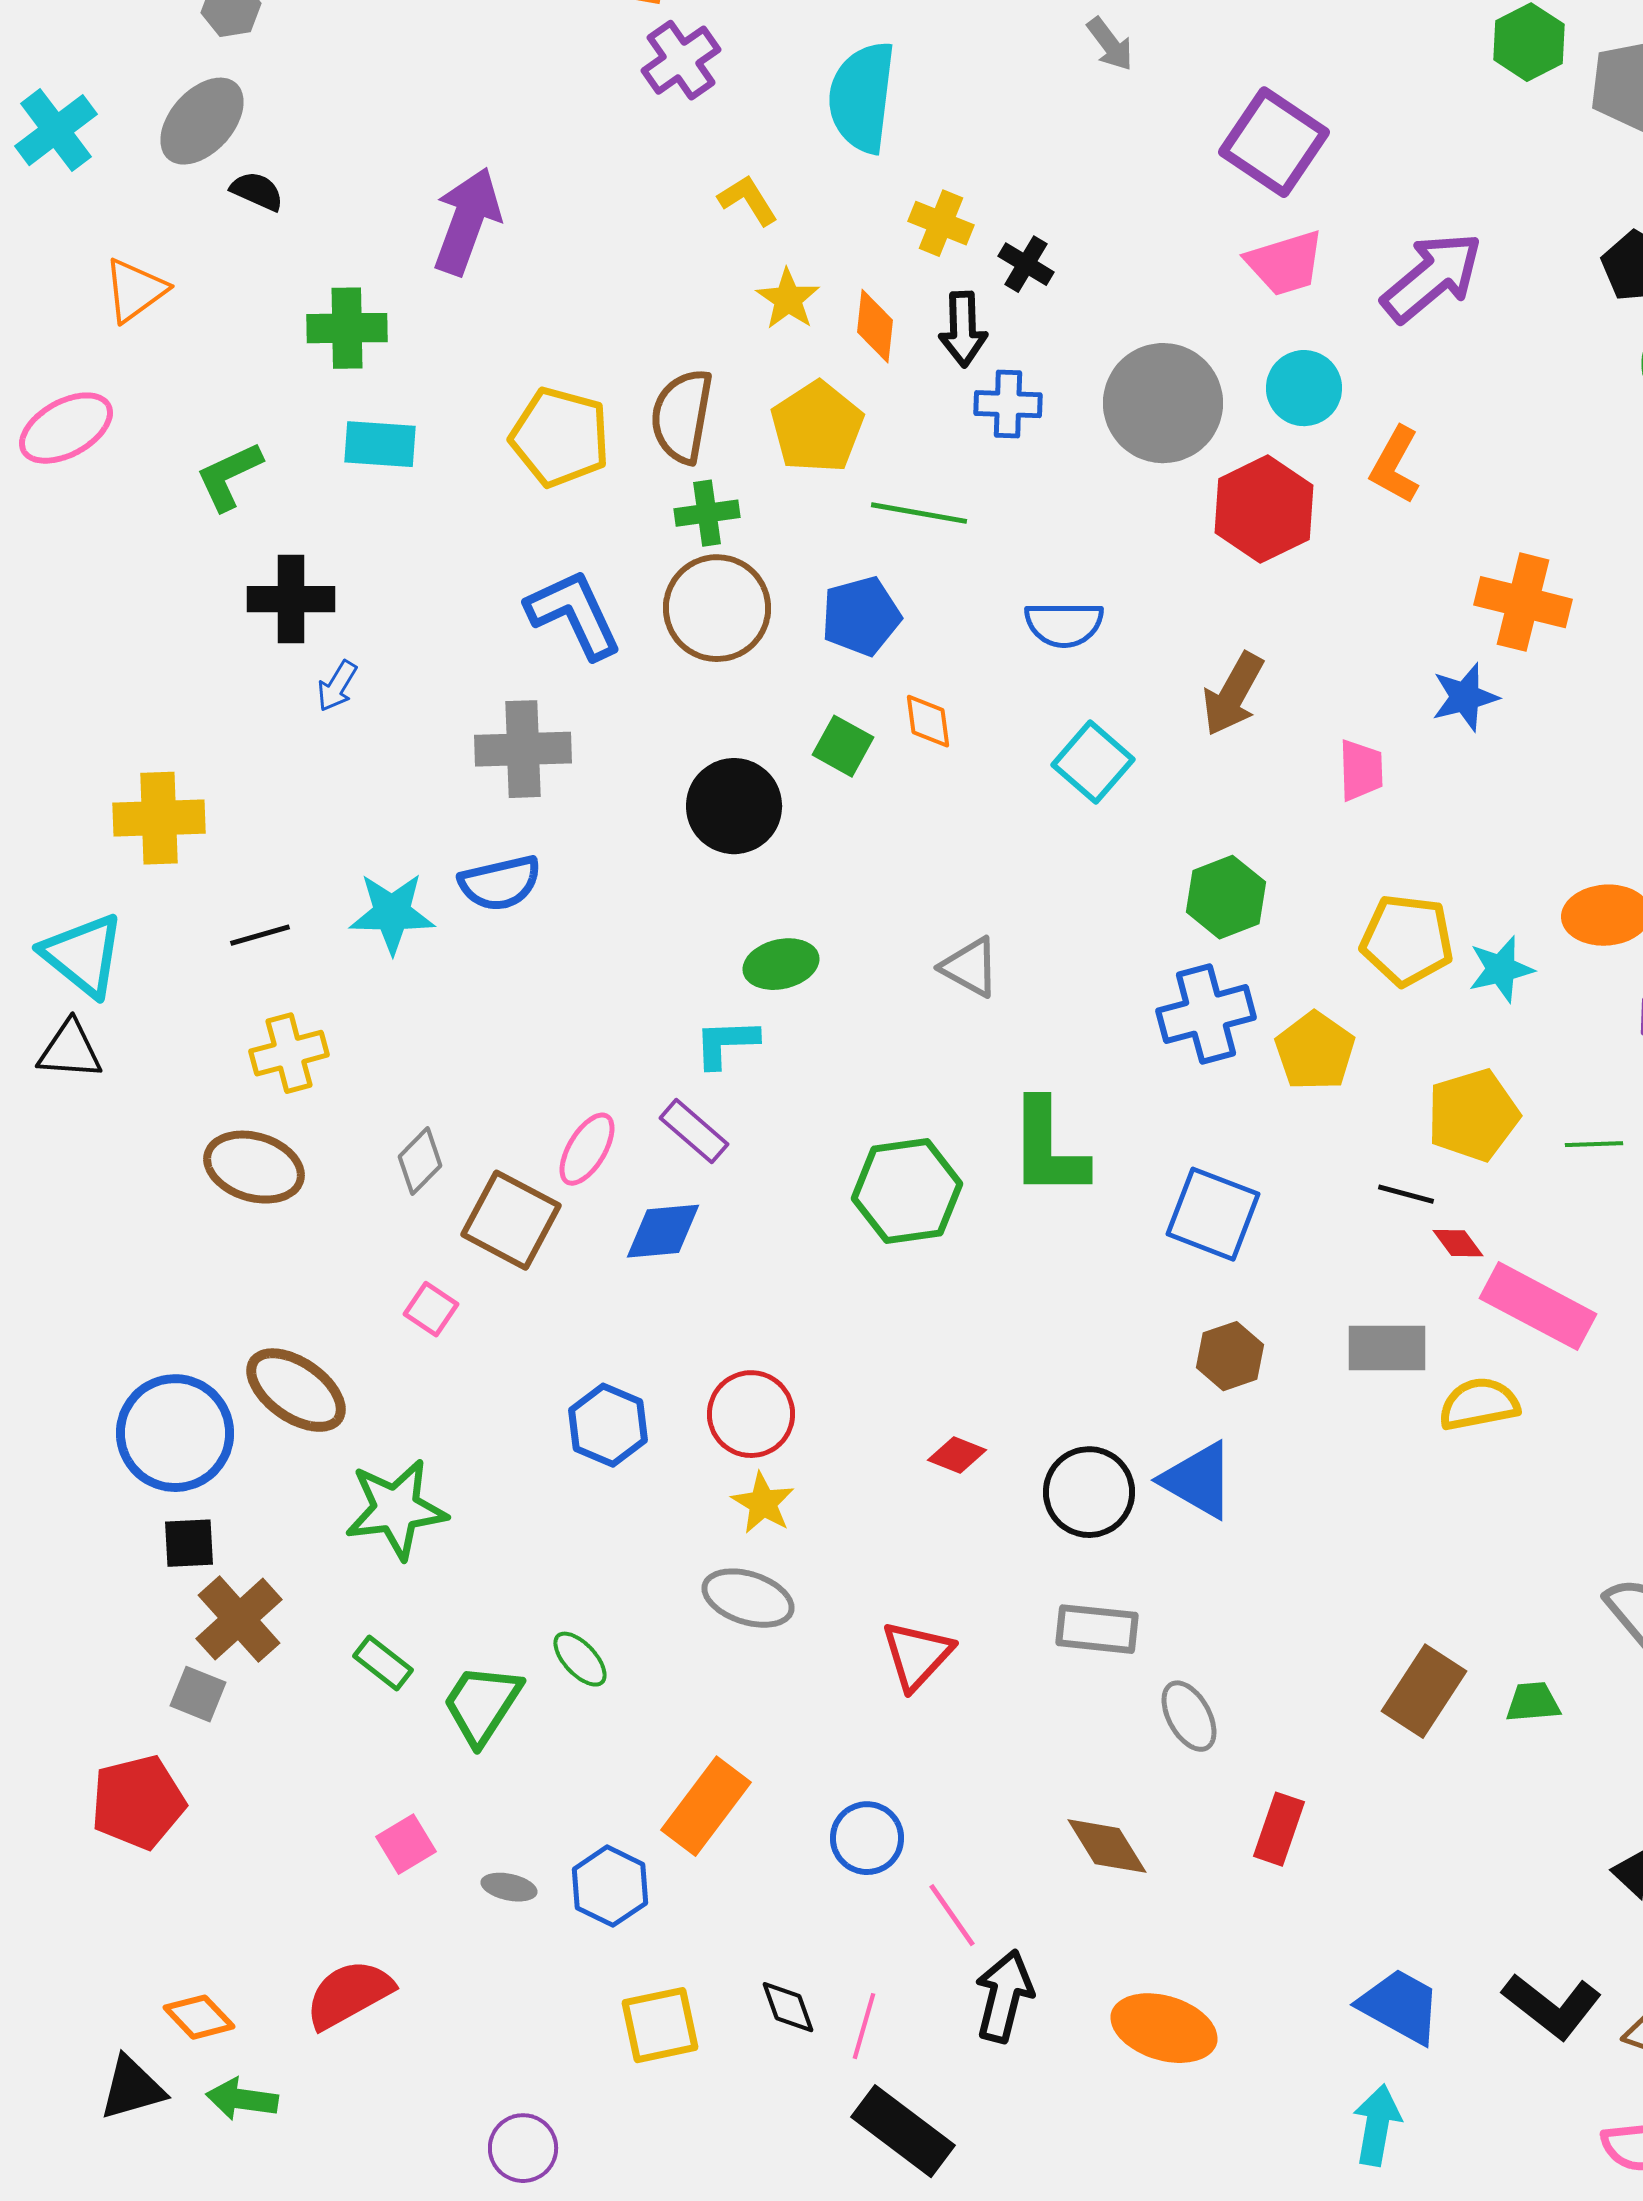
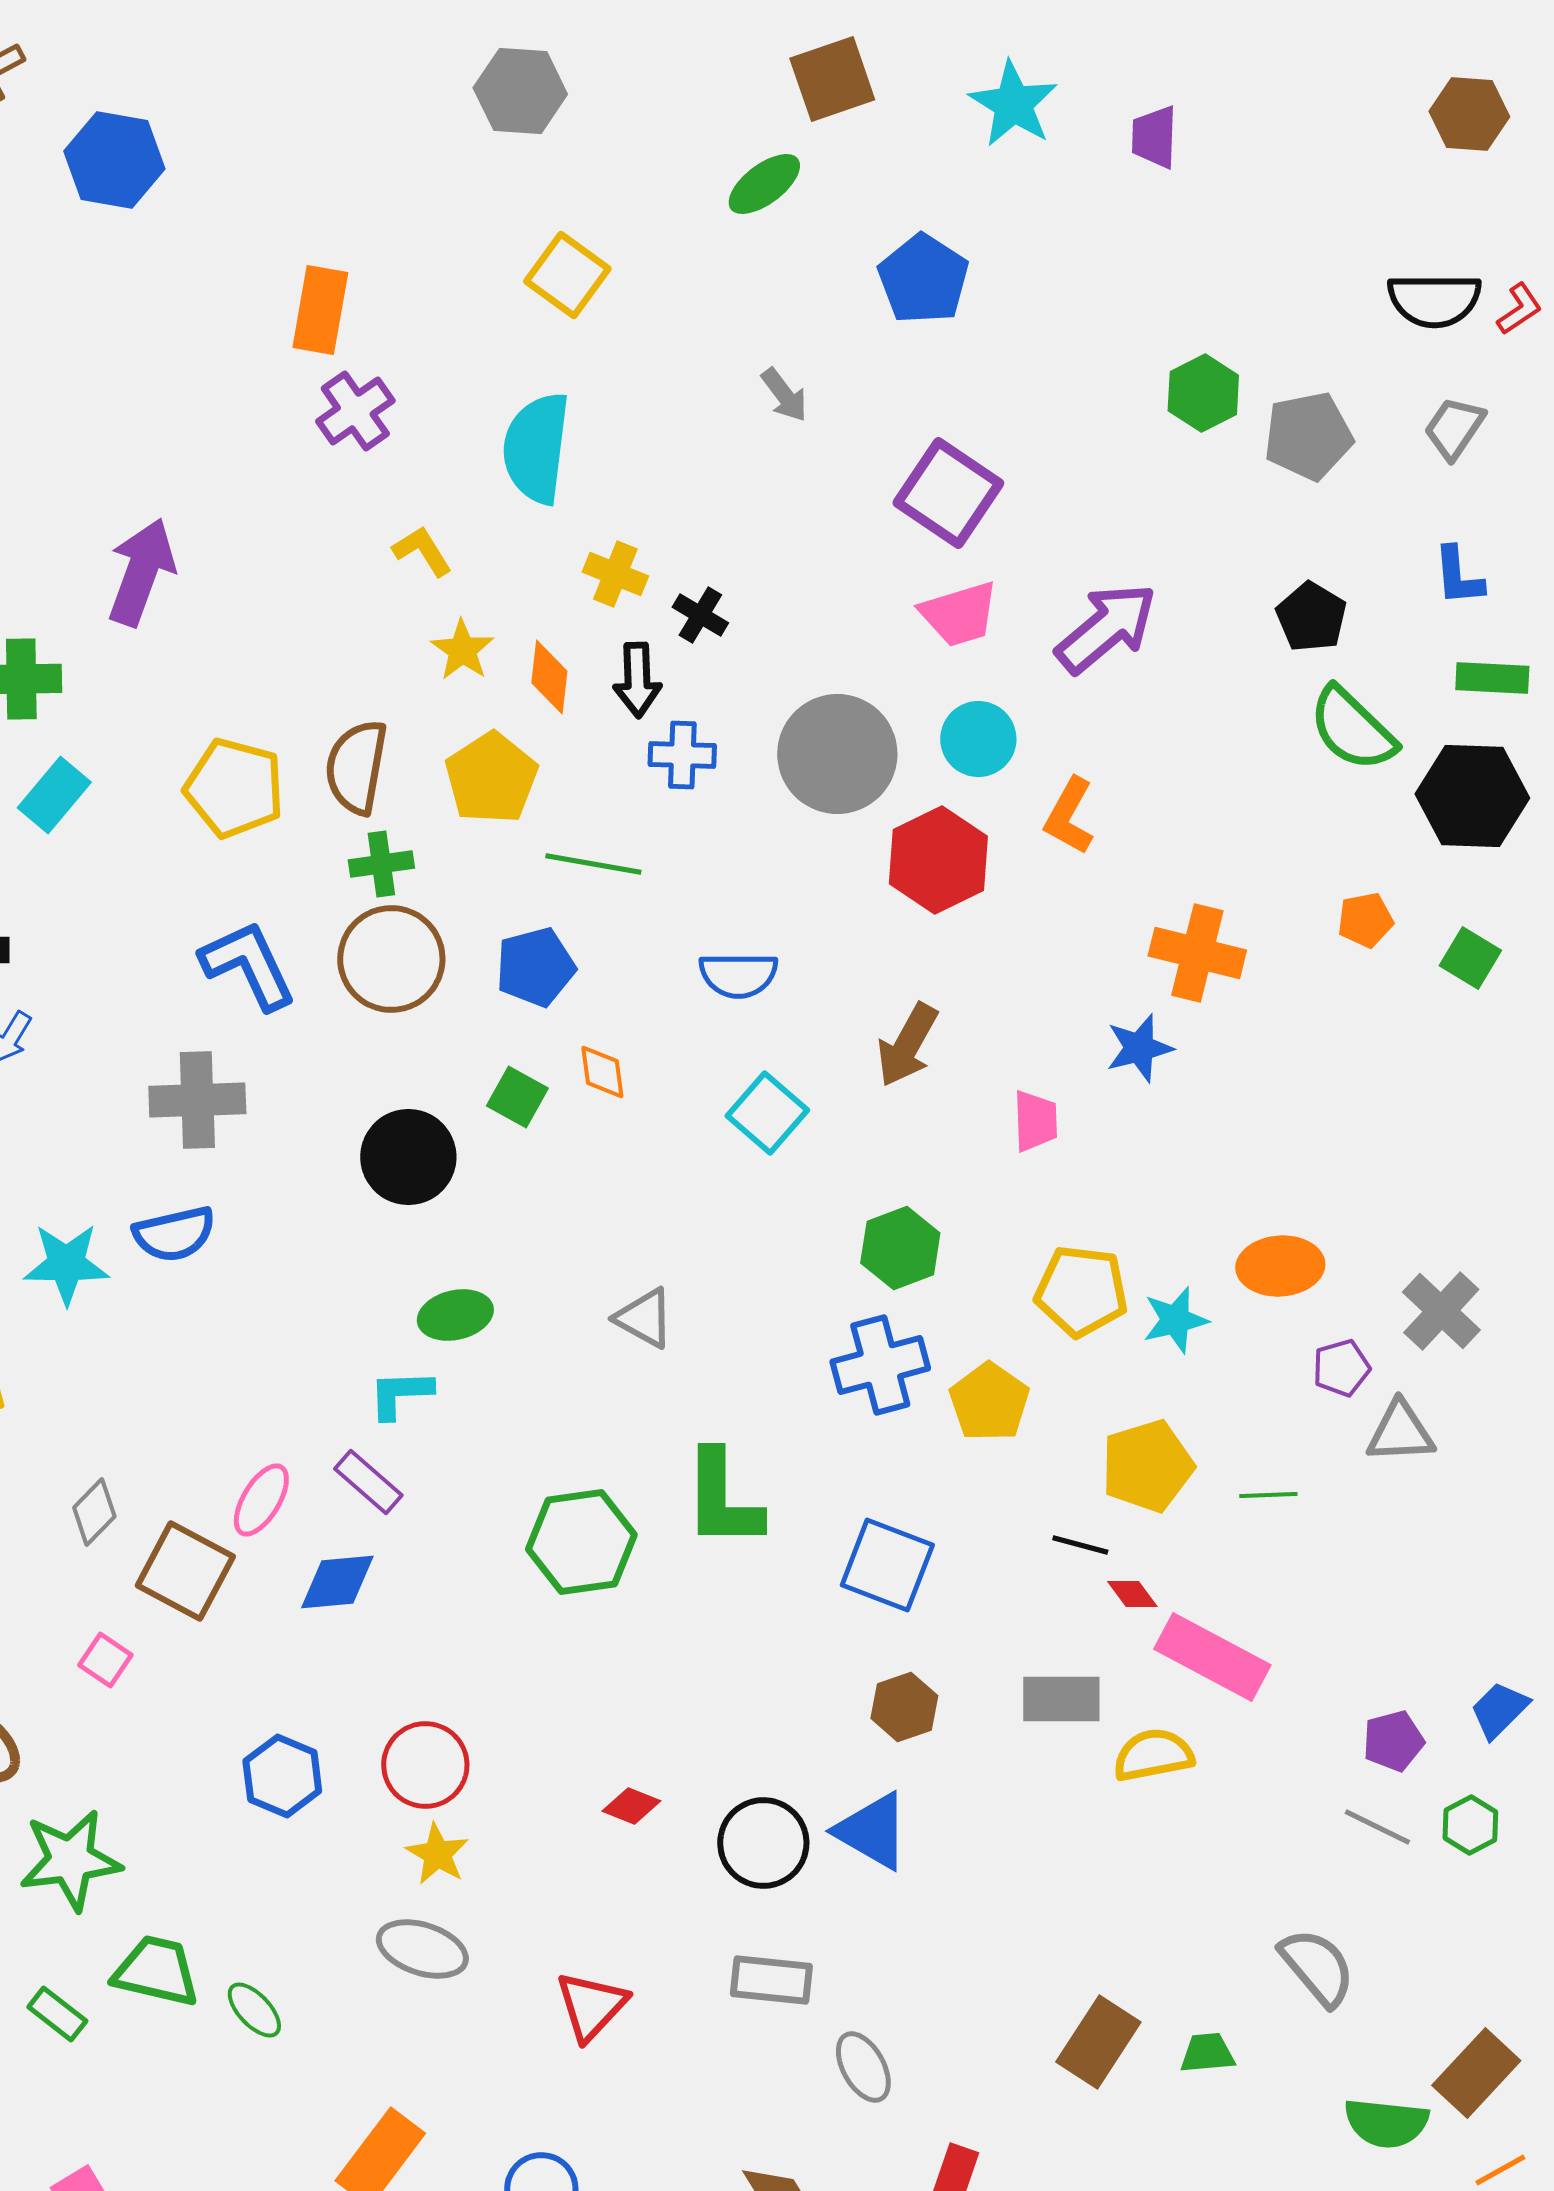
cyan rectangle: (380, 444) -> (54, 795), turned -54
green trapezoid: (482, 1704) -> (156, 1971), moved, turned 70

